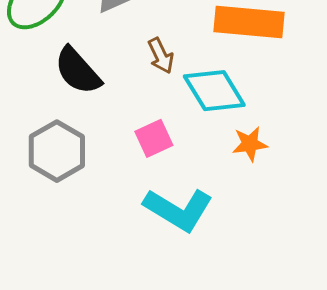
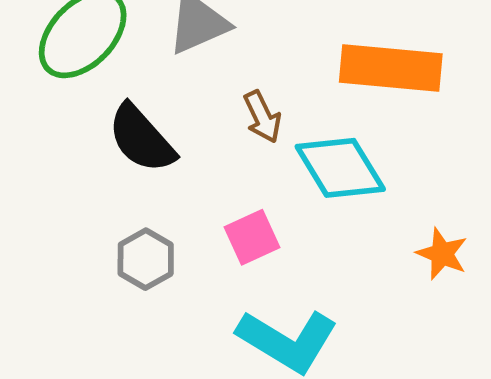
orange star: (250, 144) -> (442, 254), moved, turned 30
gray hexagon: (57, 151) -> (146, 259), moved, size x0.7

